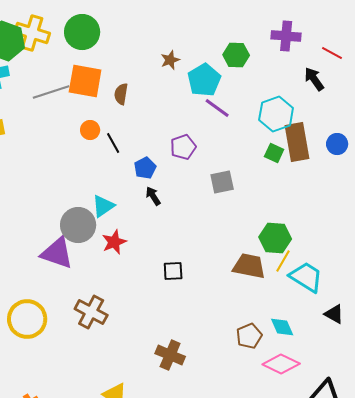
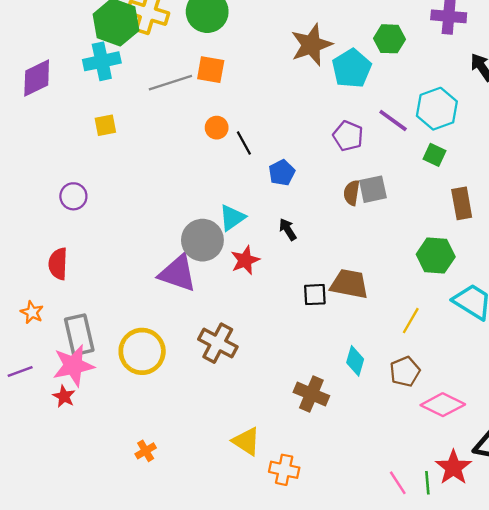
brown star: (170, 60) -> (311, 45), size x1.8
orange square: (85, 81) -> (211, 70), size x0.7
brown semicircle: (121, 94) -> (352, 193), moved
purple line: (217, 108) -> (393, 121), moved
brown rectangle: (297, 142) -> (462, 203), moved, size x0.7
purple pentagon: (183, 147) -> (348, 136), moved, turned -30
black arrow: (153, 196) -> (288, 229), moved
yellow line: (283, 261) -> (411, 321), moved
brown trapezoid: (249, 266) -> (349, 284), moved
cyan diamond: (282, 327) -> (355, 361), moved, turned 40

